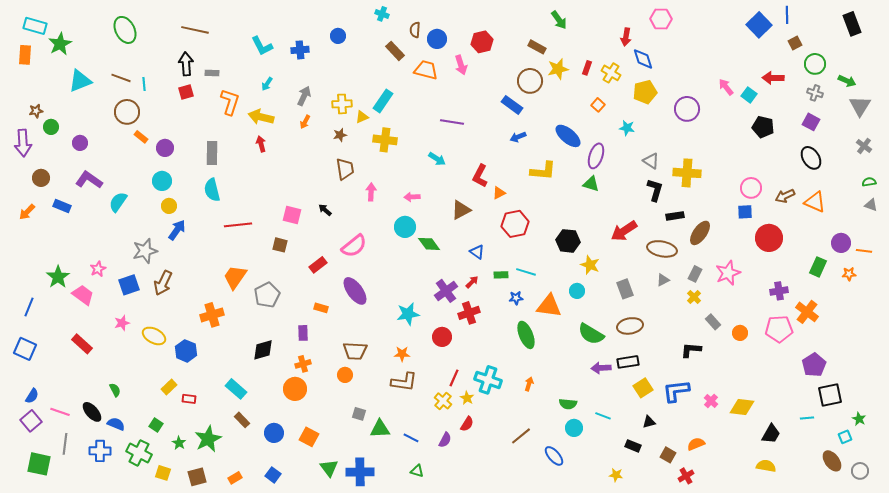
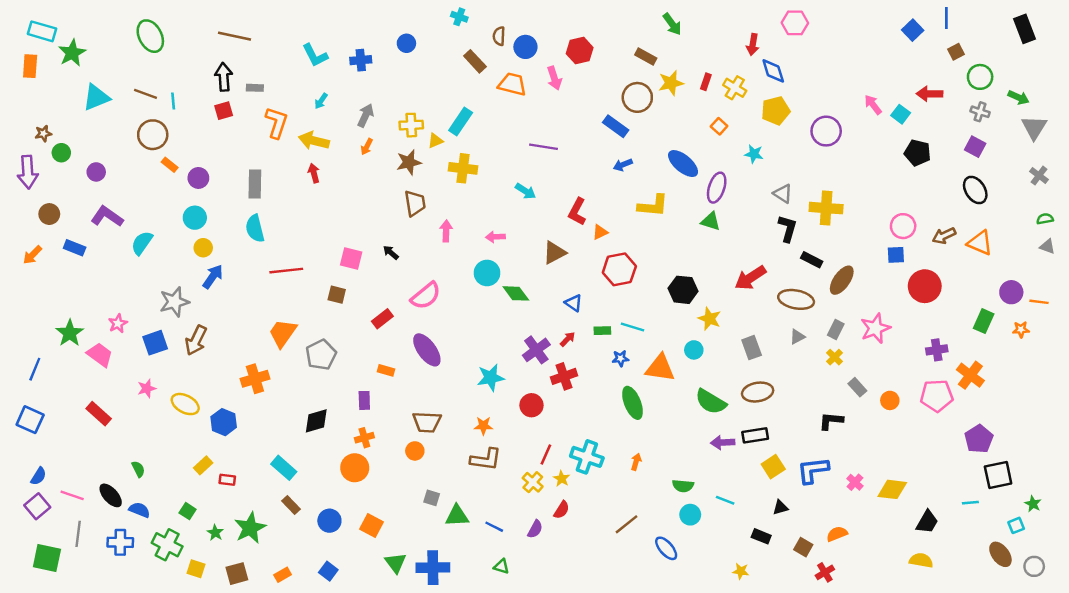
blue square: (759, 25) -> (913, 30), size x0.7
brown star: (340, 135) -> (409, 162), size x1.5
black rectangle: (675, 216) -> (812, 260), turned 36

